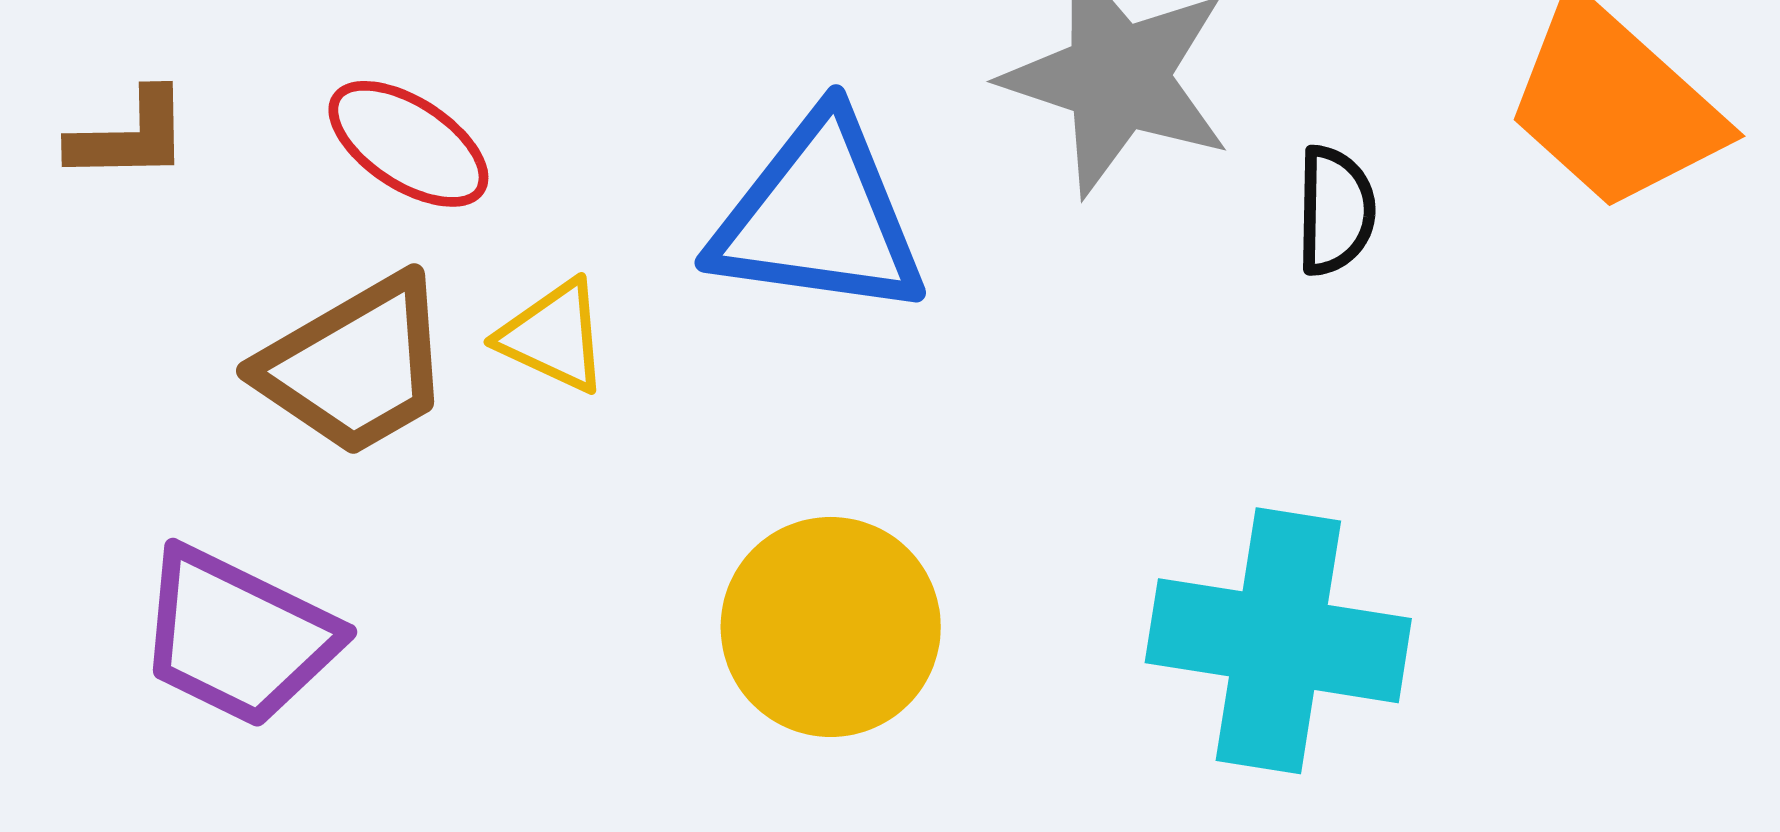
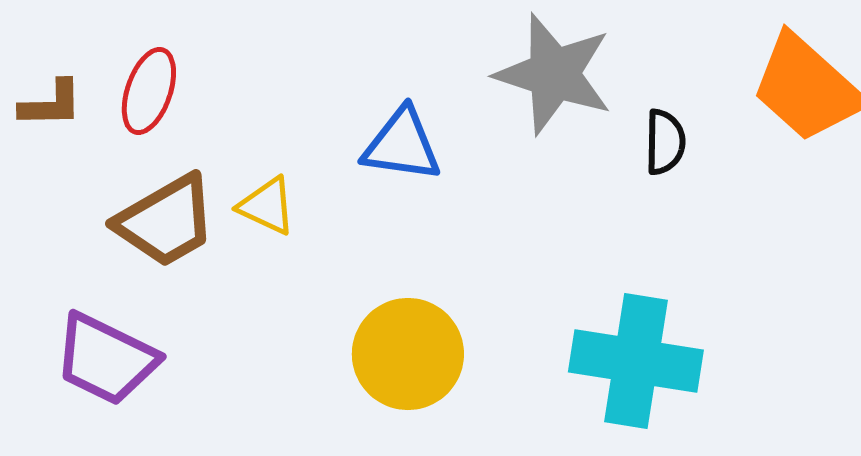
red ellipse: (408, 144) -> (149, 91), moved, turned 76
blue triangle: (819, 217) -> (402, 145), size x0.7

